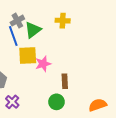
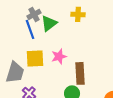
yellow square: (28, 56) -> (35, 58), moved
brown rectangle: (65, 81) -> (80, 73), size x1.5

